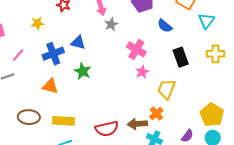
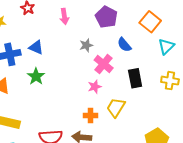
gray star: (111, 24) -> (86, 45), moved
pink cross: (136, 49) -> (104, 64), moved
orange cross: (156, 114) -> (91, 116), moved, turned 32

